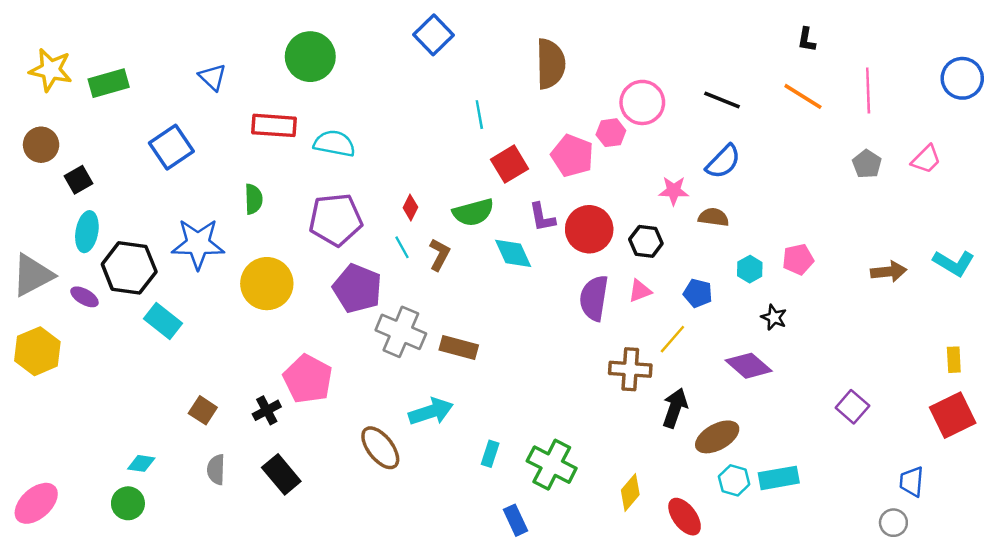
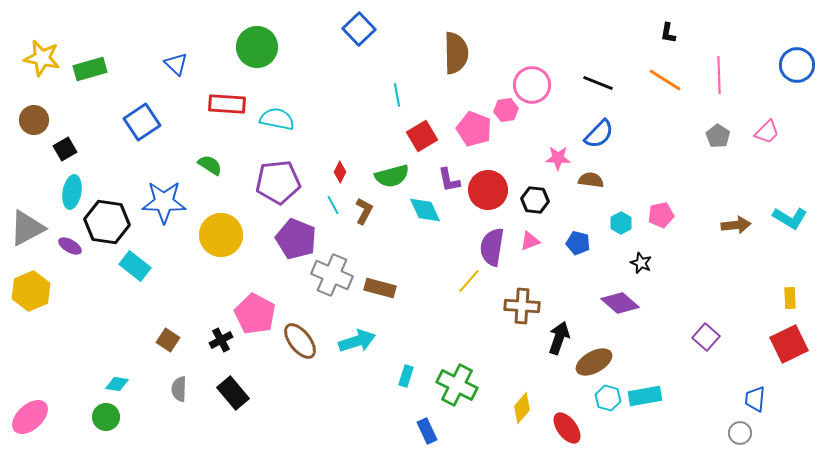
green semicircle: (254, 199) -> (210, 165), turned -55
yellow line: (672, 339) -> (469, 281), moved
brown ellipse: (380, 448) -> (300, 341), moved

